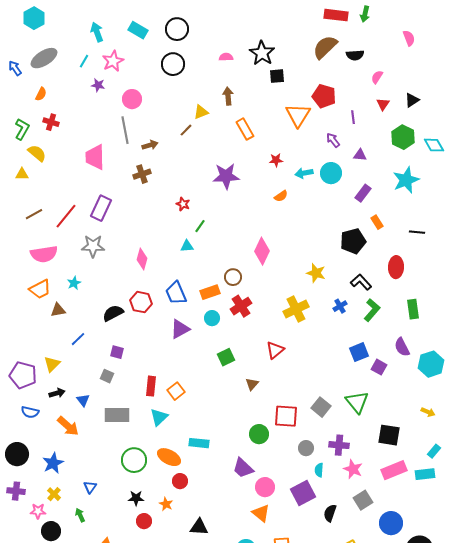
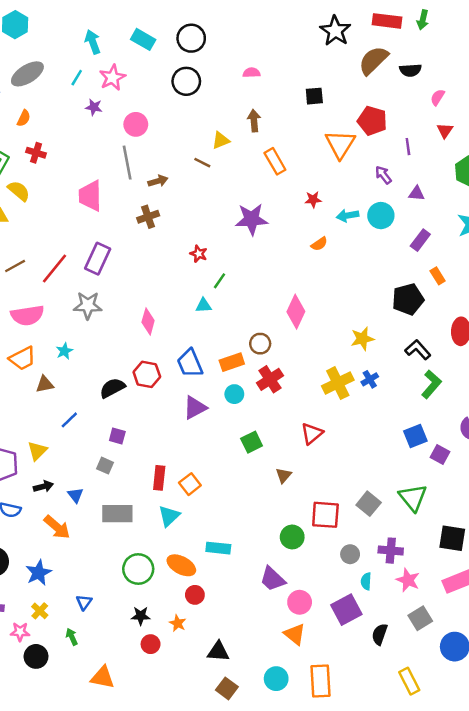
black star: (262, 53) -> (335, 31), moved
brown line: (186, 130) -> (202, 163), turned 72
yellow star: (316, 273) -> (362, 339), turned -30
blue cross: (340, 306) -> (370, 379), moved

